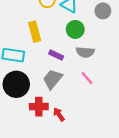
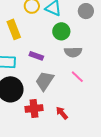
yellow rectangle: (35, 32) -> (14, 29), moved
purple rectangle: (56, 55) -> (36, 56), moved
red arrow: (59, 114) -> (62, 113), moved

